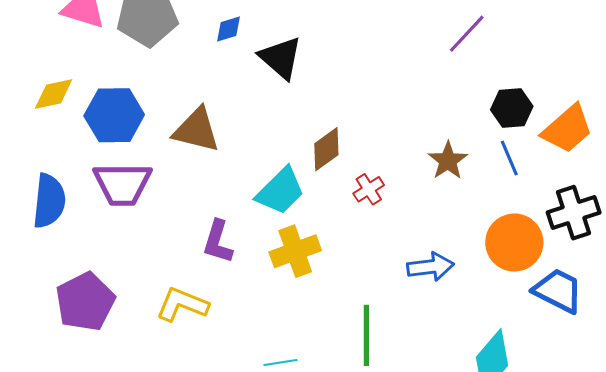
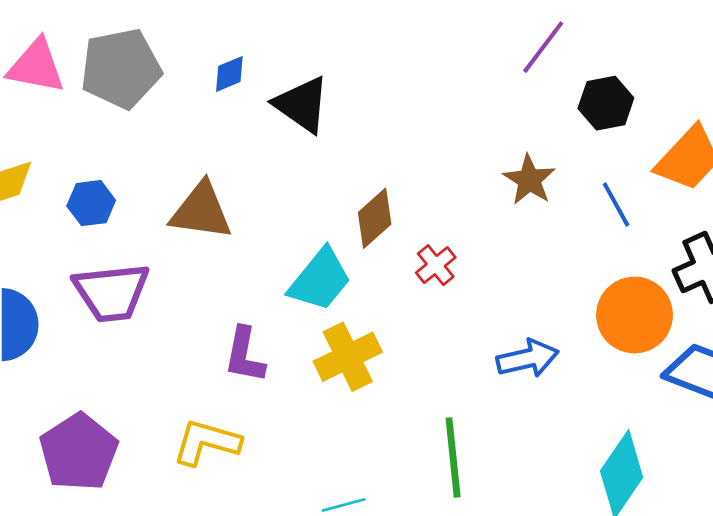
black hexagon: (512, 108) -> (606, 103), moved
blue hexagon: (114, 115) -> (91, 203), size x0.6
brown star: (448, 161) -> (529, 180), moved

